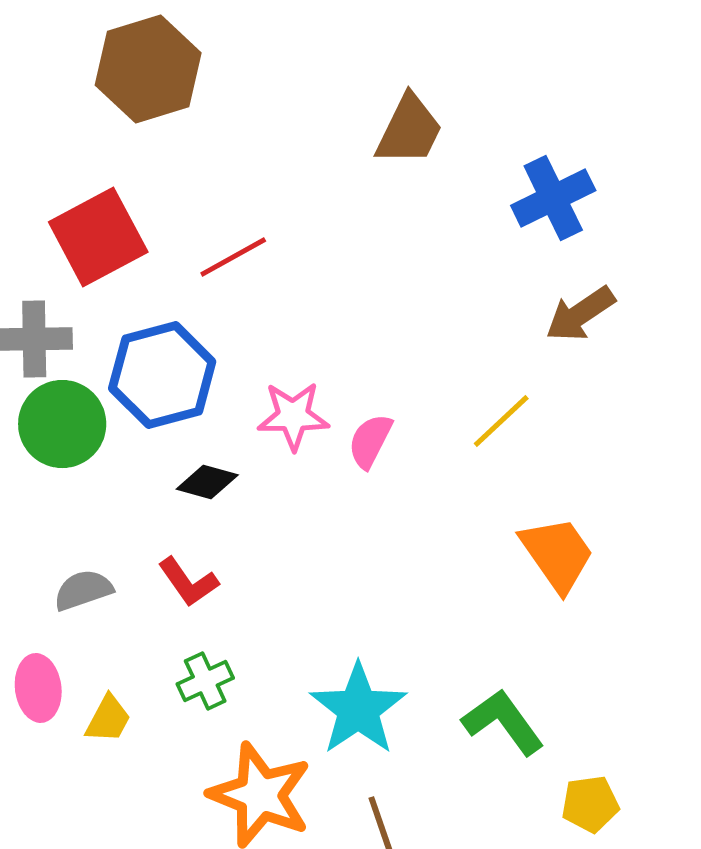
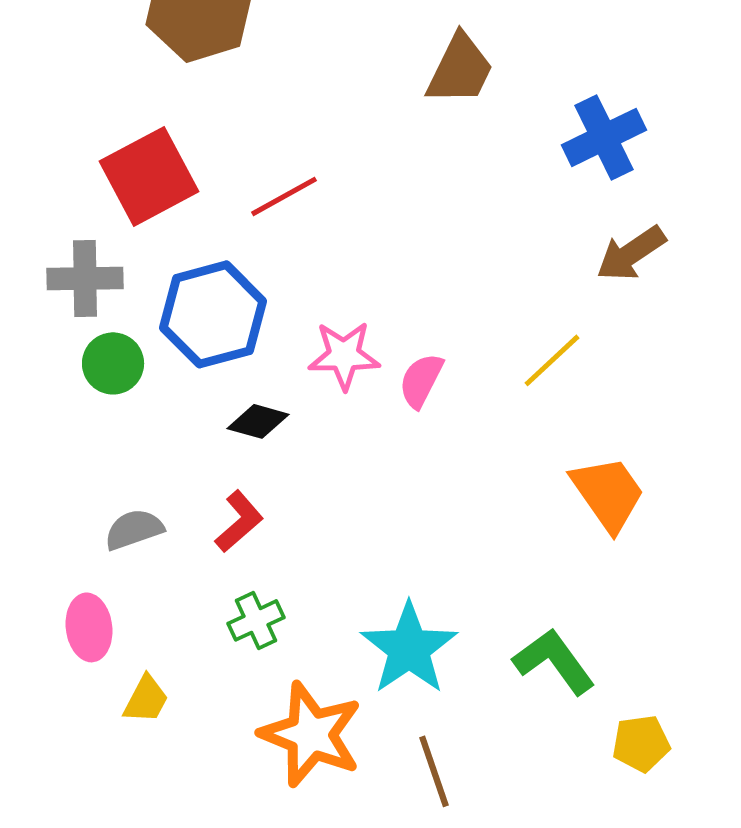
green circle: (62, 424) -> (113, 363), size x0.7
red L-shape: (188, 582) -> (239, 521), turned -96
yellow trapezoid: (108, 719) -> (146, 699), moved

